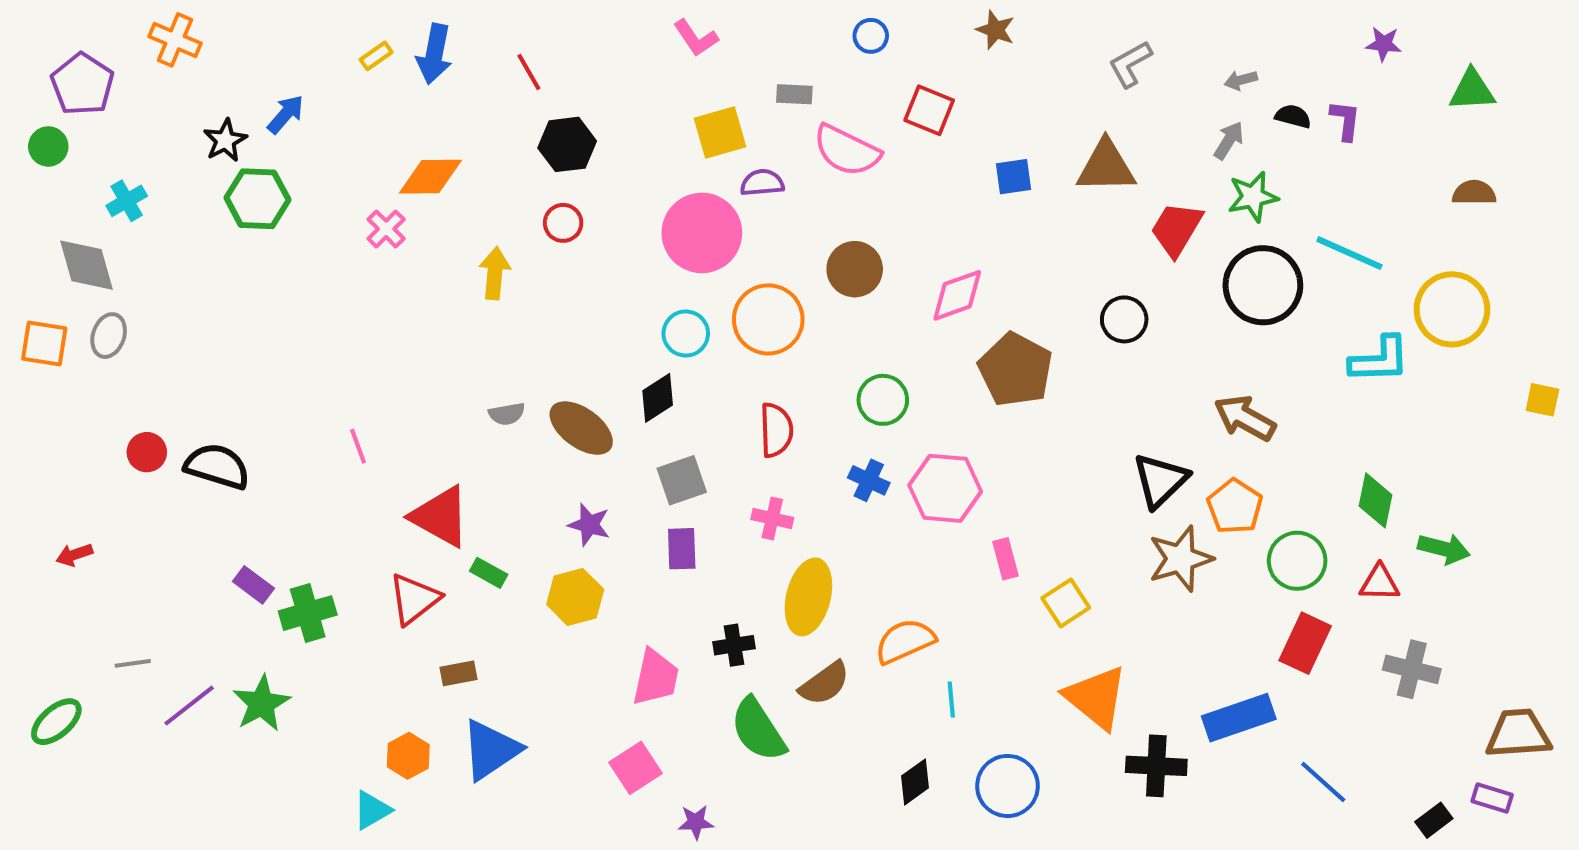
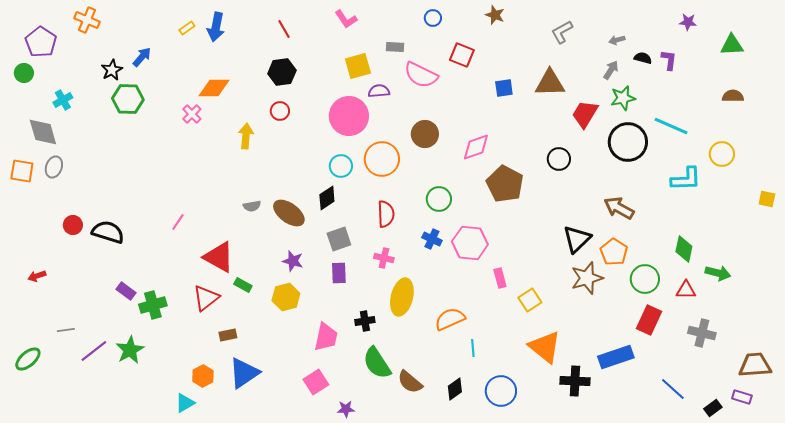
red line: (529, 72) -> (284, 29), moved
yellow circle: (1452, 309) -> (722, 154), size x0.7
pink line: (358, 446) -> (178, 222), turned 54
brown semicircle: (825, 683) -> (410, 382), moved, turned 76
blue line: (1323, 782) -> (673, 389), moved

